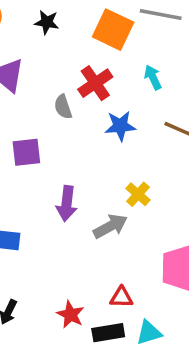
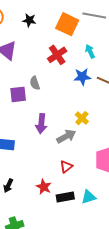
gray semicircle: (63, 107) -> (35, 83), moved
blue star: (120, 126) -> (82, 77), moved
red triangle: (121, 297) -> (66, 167), moved, turned -40

